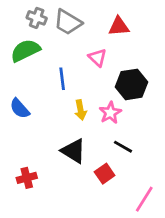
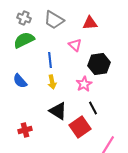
gray cross: (37, 18) -> (24, 18), moved
yellow arrow: (81, 110) -> (52, 82), moved
black line: (123, 147) -> (93, 108), turned 32
red square: (105, 174) -> (80, 127), size x1.5

